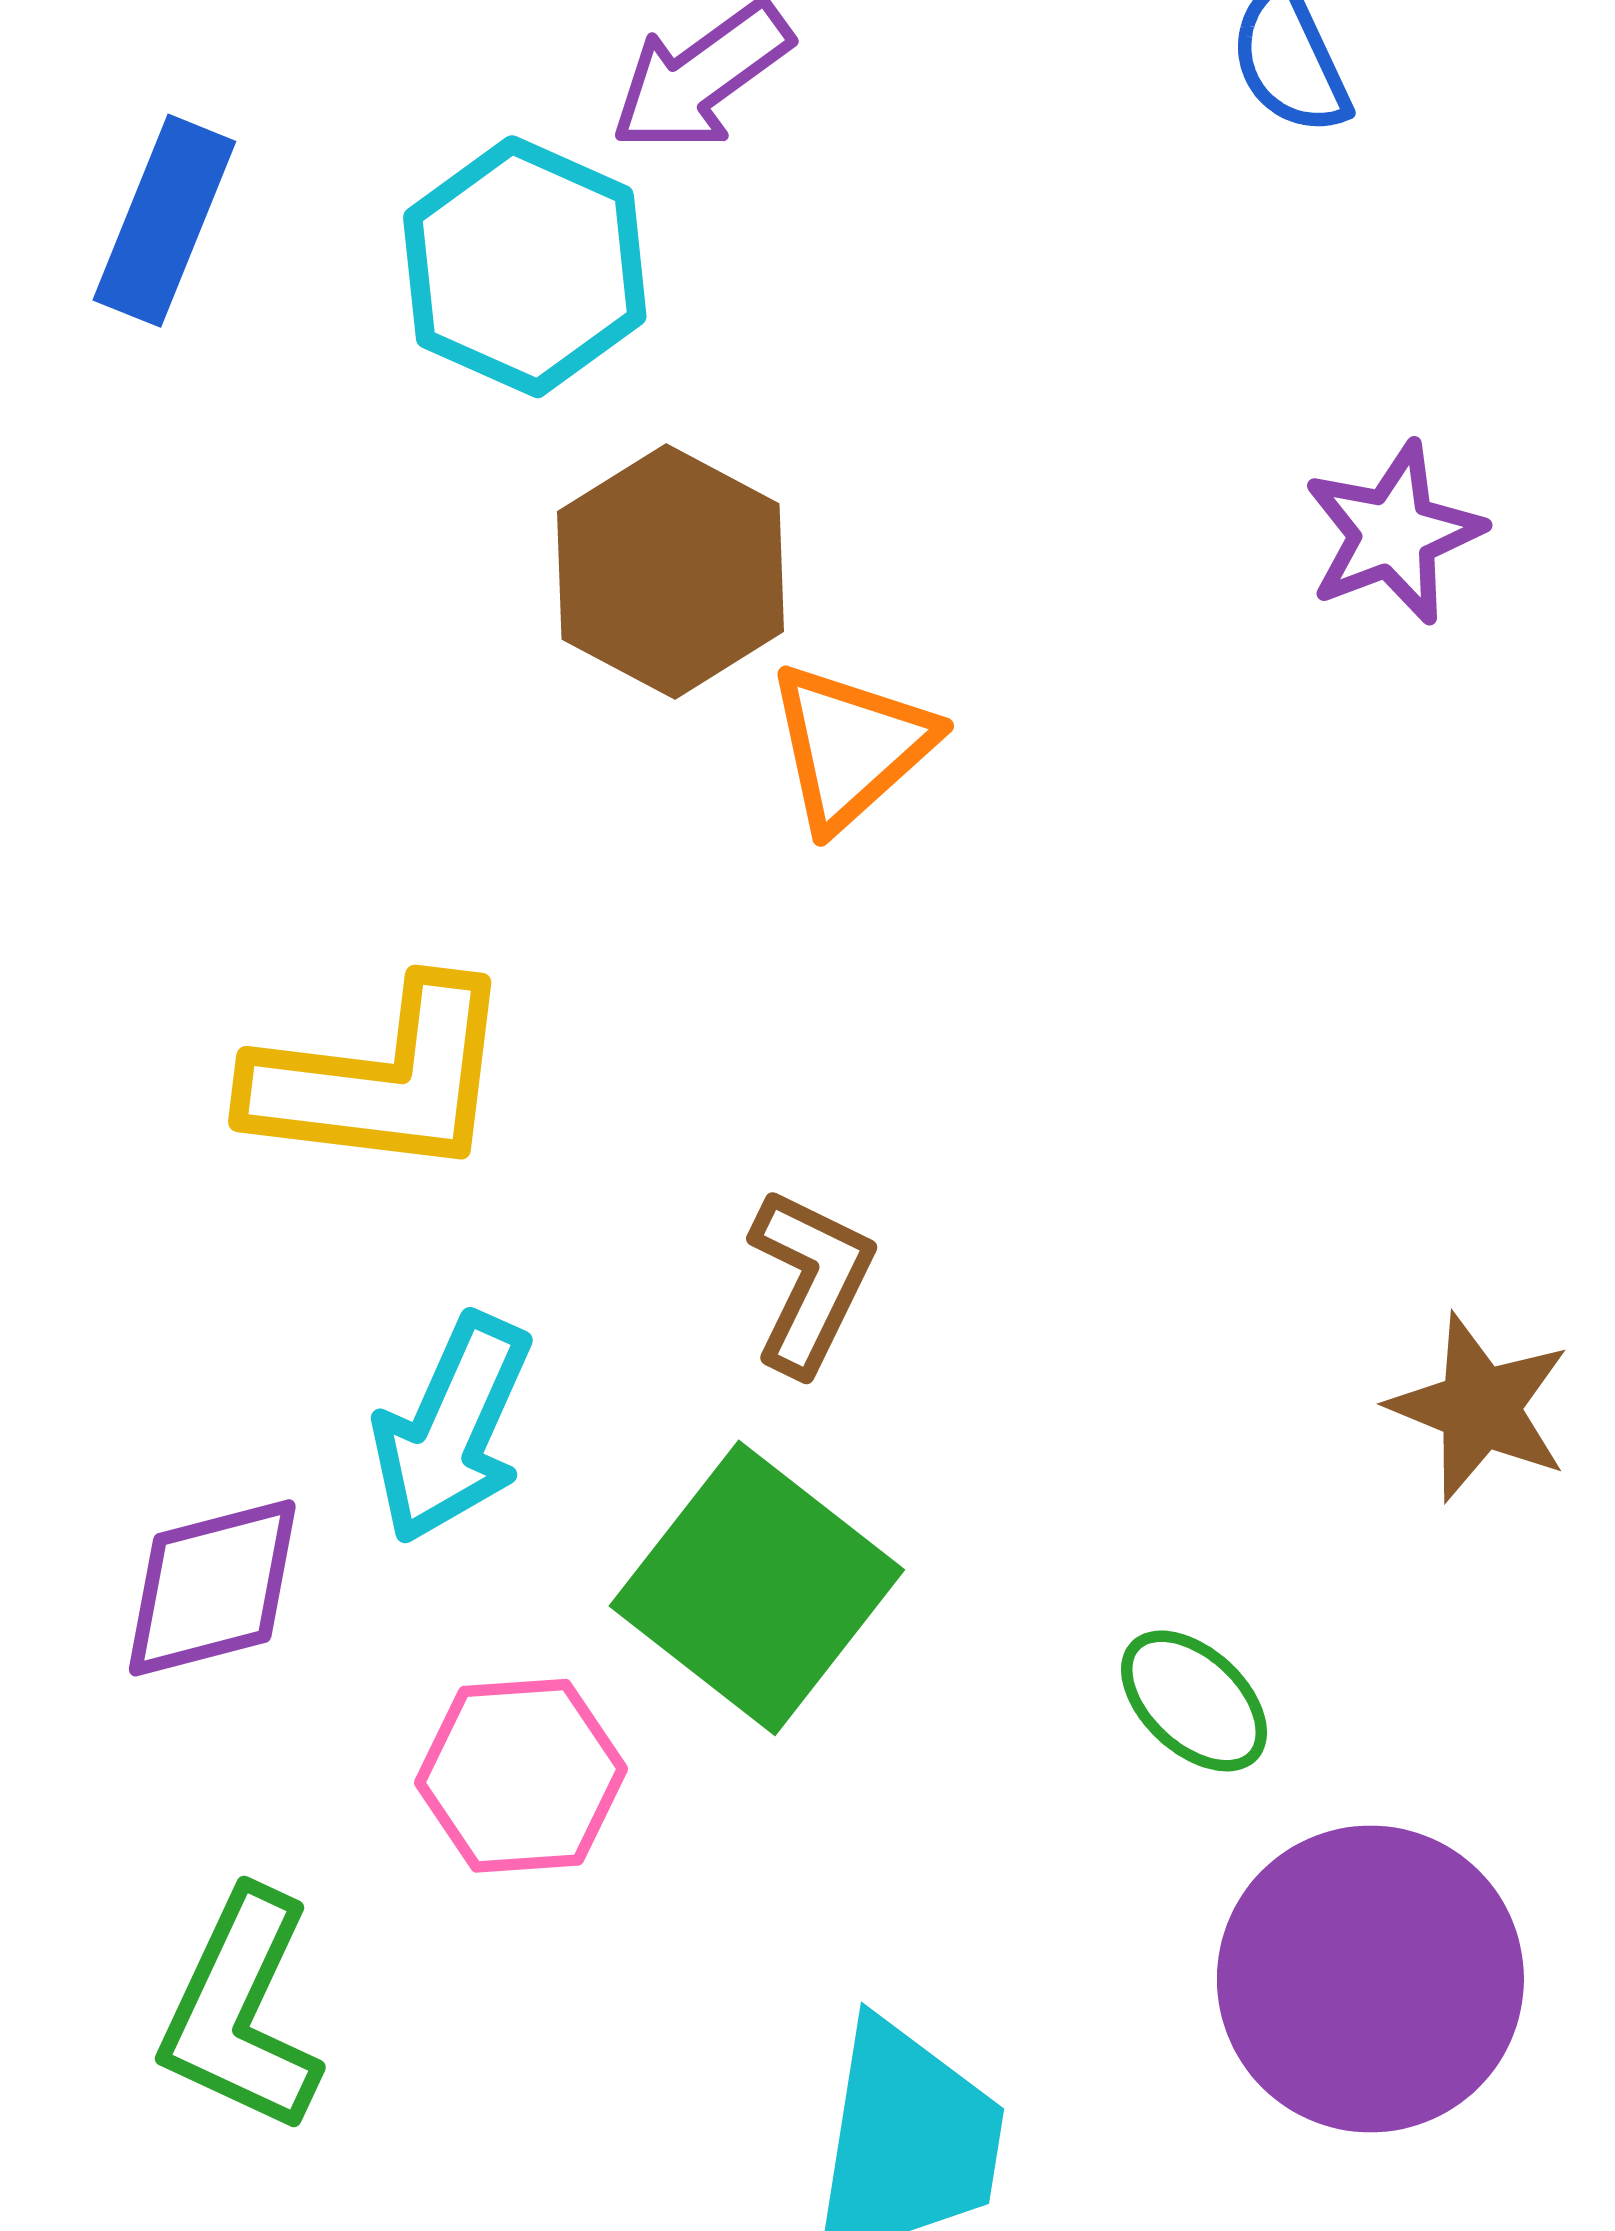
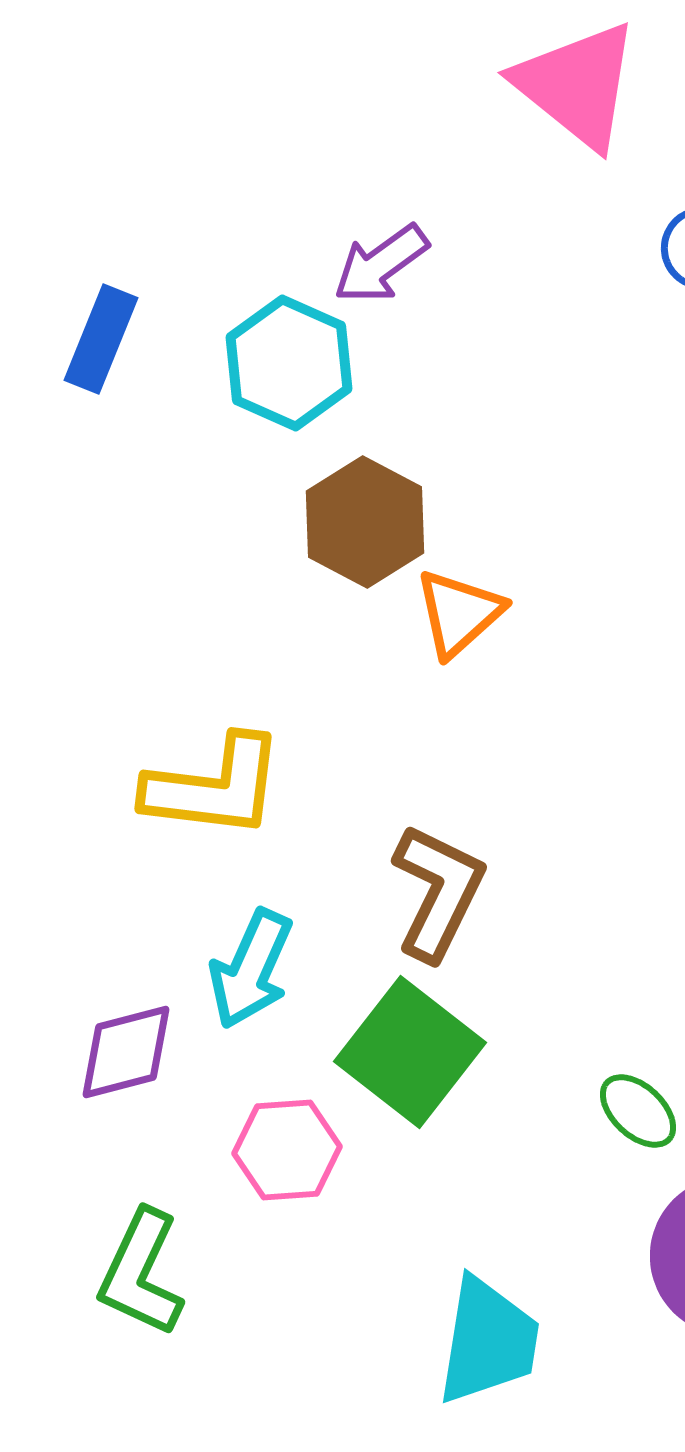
brown L-shape: (811, 1281) -> (438, 892), size x1.4

